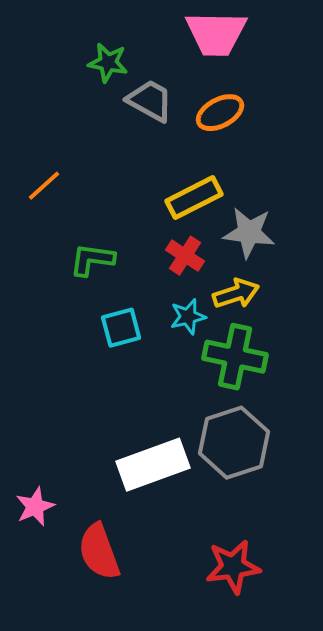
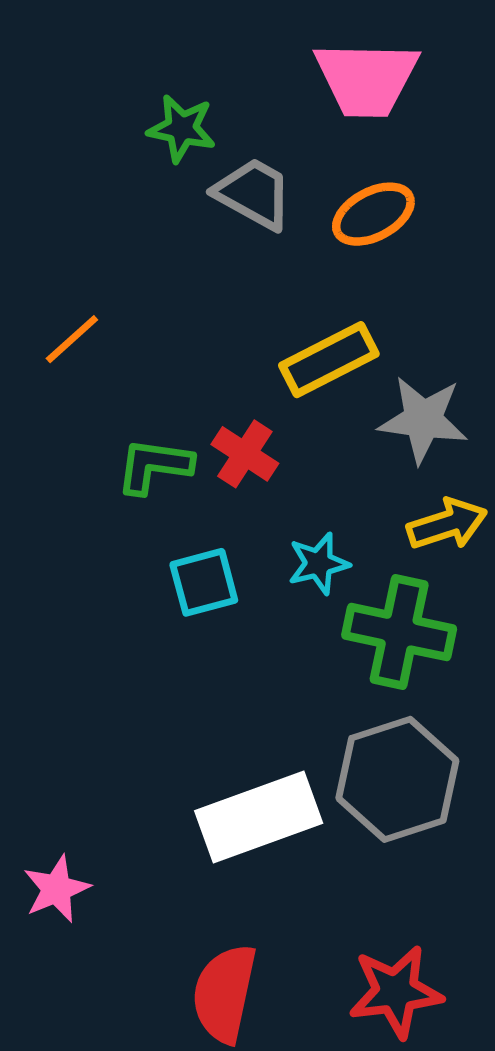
red cross: (185, 256) -> (245, 454), moved
yellow arrow: (236, 294) -> (447, 524), moved
red semicircle: (99, 552) -> (224, 993), moved, turned 32

